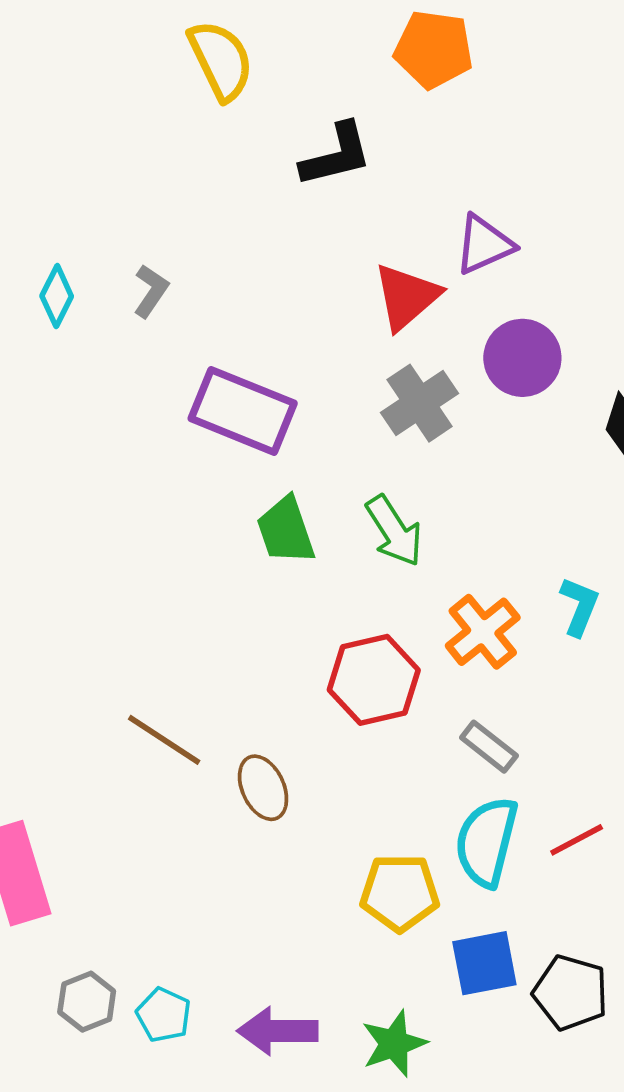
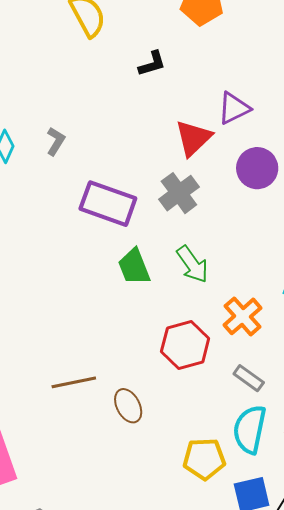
black L-shape: (336, 155) -> (152, 64), size x0.7
gray cross: (419, 403) -> (179, 193), moved
brown line: (164, 740) -> (74, 382), turned -42

